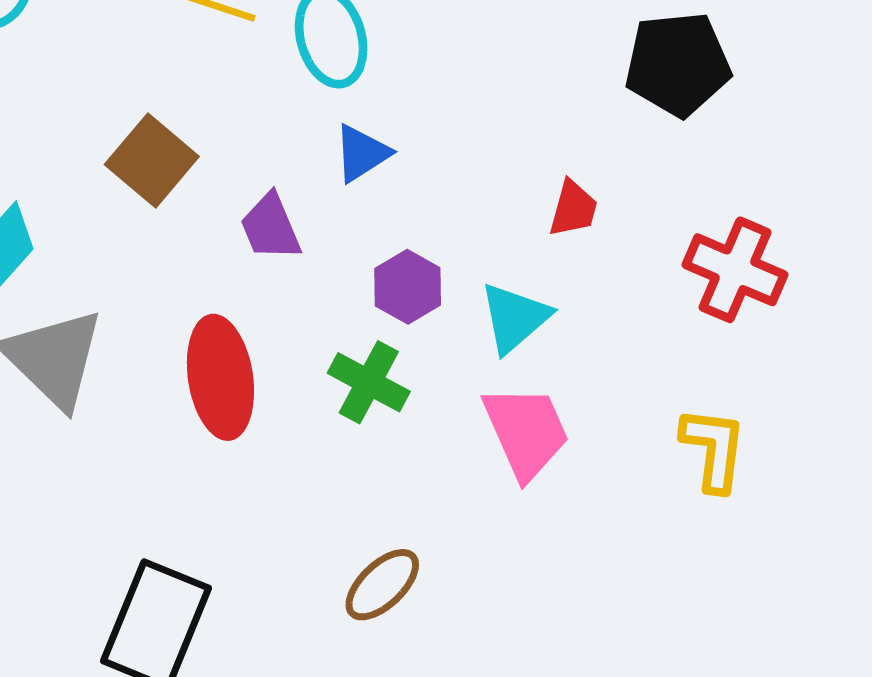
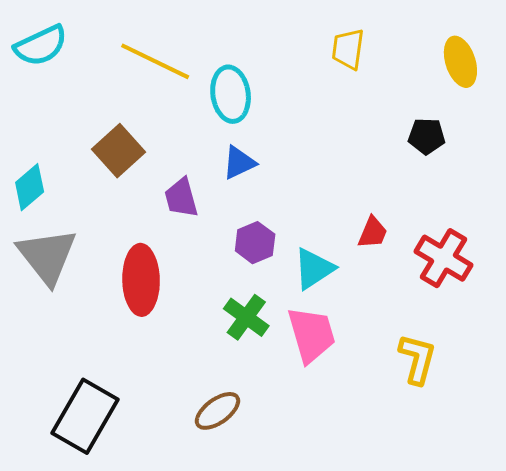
black pentagon: (678, 64) -> (427, 136), size x0.6
red trapezoid: (573, 209) -> (373, 233), moved
green cross: (369, 382) -> (246, 317), moved

